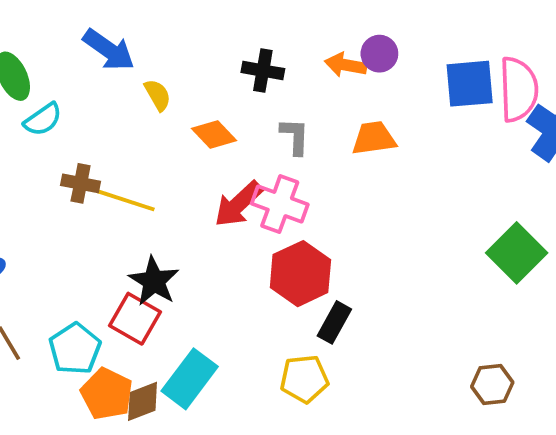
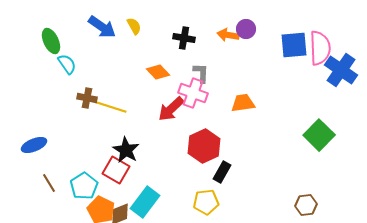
yellow semicircle: (158, 95) -> (134, 26), moved
cyan semicircle: (43, 119) -> (67, 64), turned -90
orange trapezoid: (374, 138) -> (243, 103), moved
pink cross: (280, 204) -> (193, 93), moved

